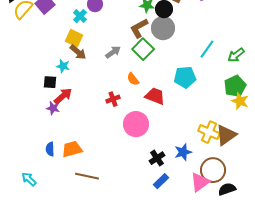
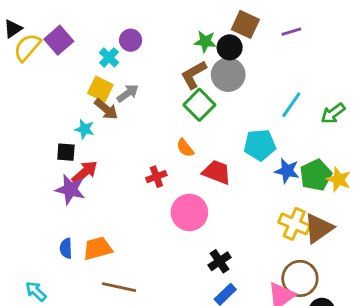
gray arrow: (113, 52) -> (128, 93), moved
green pentagon: (235, 86) -> (316, 175), moved
purple star: (53, 108) -> (70, 189), size x1.5
blue star: (183, 152) -> (287, 171), moved, turned 30

